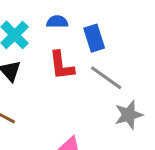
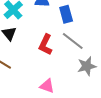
red L-shape: (61, 65) -> (45, 45), moved, turned 30

